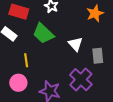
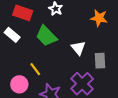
orange star: (95, 13) -> (99, 18), turned 30
yellow line: (26, 60) -> (35, 69), moved, turned -32

